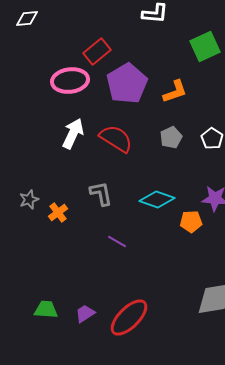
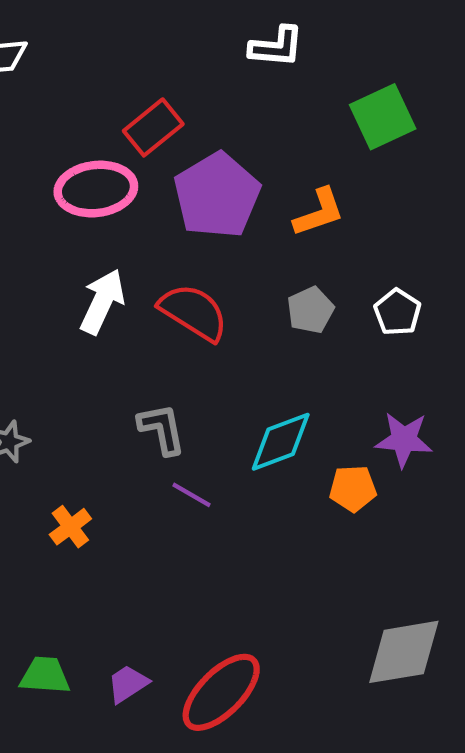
cyan diamond: (157, 200) -> (281, 442), turned -40
orange cross: (58, 213) -> (70, 527), moved
purple line: (117, 242) -> (191, 495), moved

